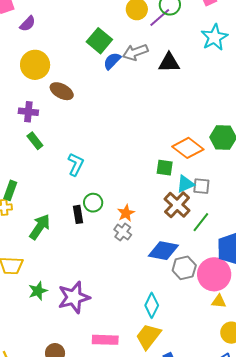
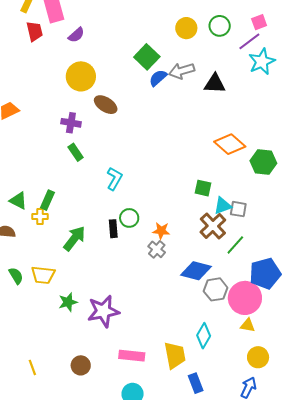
purple line: (160, 18) -> (249, 41), moved
orange diamond: (188, 148) -> (230, 144), moved
orange star: (126, 213) -> (161, 231), turned 30
cyan diamond: (152, 305) -> (204, 336), moved
yellow trapezoid: (148, 336) -> (175, 355), turned 128

